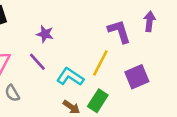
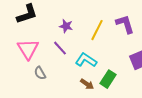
yellow line: (100, 63) -> (97, 30), moved

